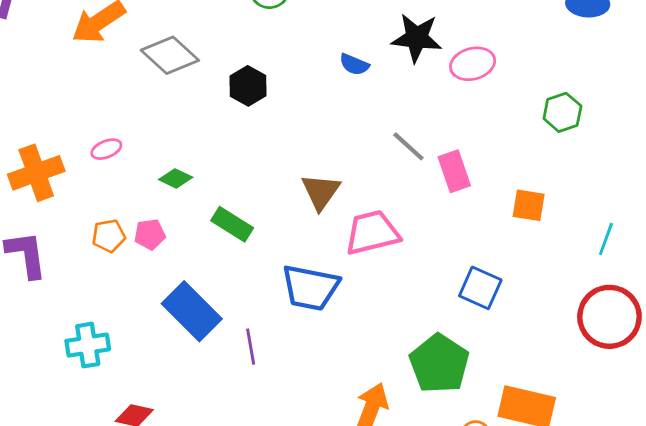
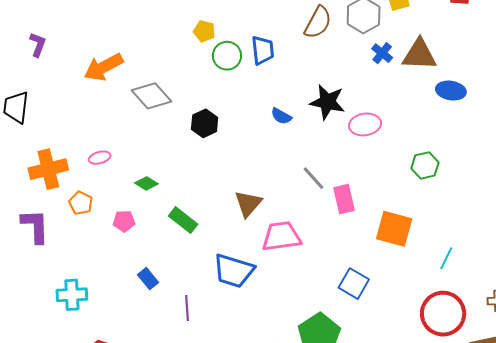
orange square: (529, 205) -> (394, 229), size x1.5
orange pentagon: (109, 236) -> (81, 203), moved, turned 30
blue rectangle: (192, 311) -> (148, 279), size x0.5

